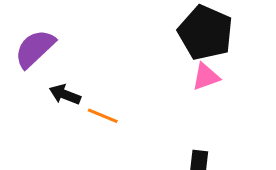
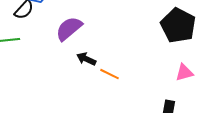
pink triangle: (206, 77) -> (184, 73), moved

